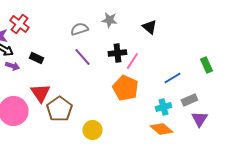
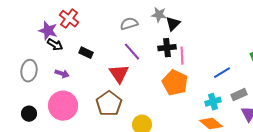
black triangle: (149, 27) -> (173, 24), moved, turned 35
pink line: (132, 61) -> (182, 56), turned -36
purple arrow: (12, 66) -> (62, 74), moved
red triangle: (40, 93) -> (119, 74), moved

